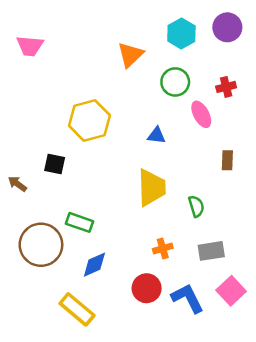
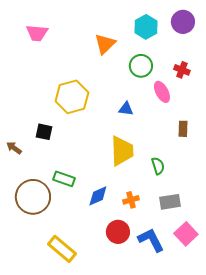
pink trapezoid: (30, 46) -> (37, 33), moved
red cross: (226, 87) -> (182, 70), turned 35
blue diamond: (94, 265) -> (98, 196), moved

